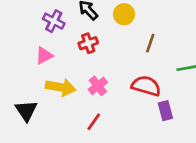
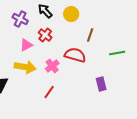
red cross: (88, 43) -> (45, 35), turned -32
pink triangle: (44, 56) -> (26, 45), moved
red semicircle: (146, 86) -> (75, 55), moved

